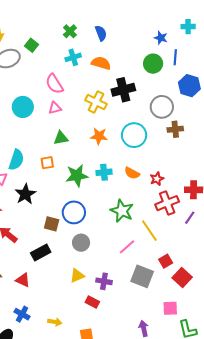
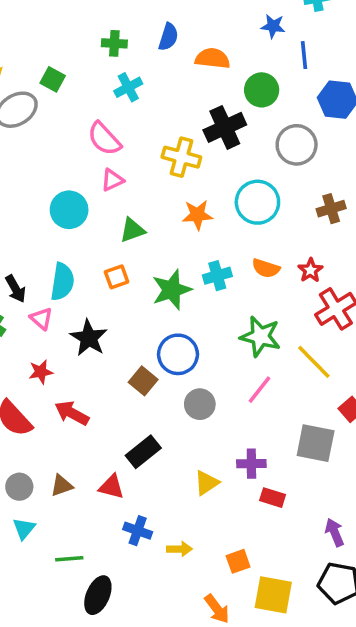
green cross: (70, 31) -> (114, 43), turned -32
blue semicircle: (101, 33) -> (168, 37), turned 49
orange semicircle: (101, 63) -> (212, 58), moved
green circle: (153, 64) -> (262, 90), moved
cyan circle: (23, 107) -> (69, 210), moved
brown cross: (175, 129) -> (331, 209), moved
brown square: (52, 224) -> (143, 381), turned 35
pink line: (127, 247) -> (260, 390), moved
black rectangle: (41, 253) -> (143, 452), moved
yellow triangle: (77, 276) -> (207, 483), moved
red rectangle: (92, 302) -> (273, 498), moved
blue cross: (22, 314) -> (138, 531), moved

